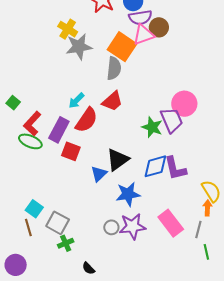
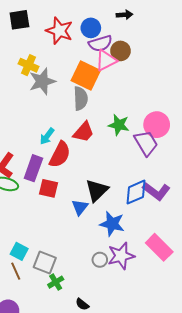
green star: (152, 127) -> (119, 125), moved
purple L-shape: (175, 168) -> (156, 191), turned -32
blue star: (128, 194) -> (112, 224), turned 30

